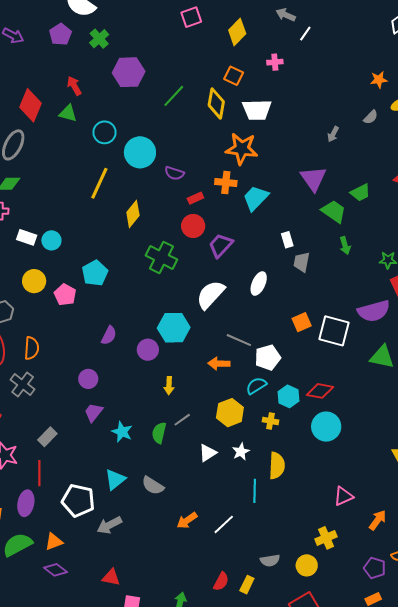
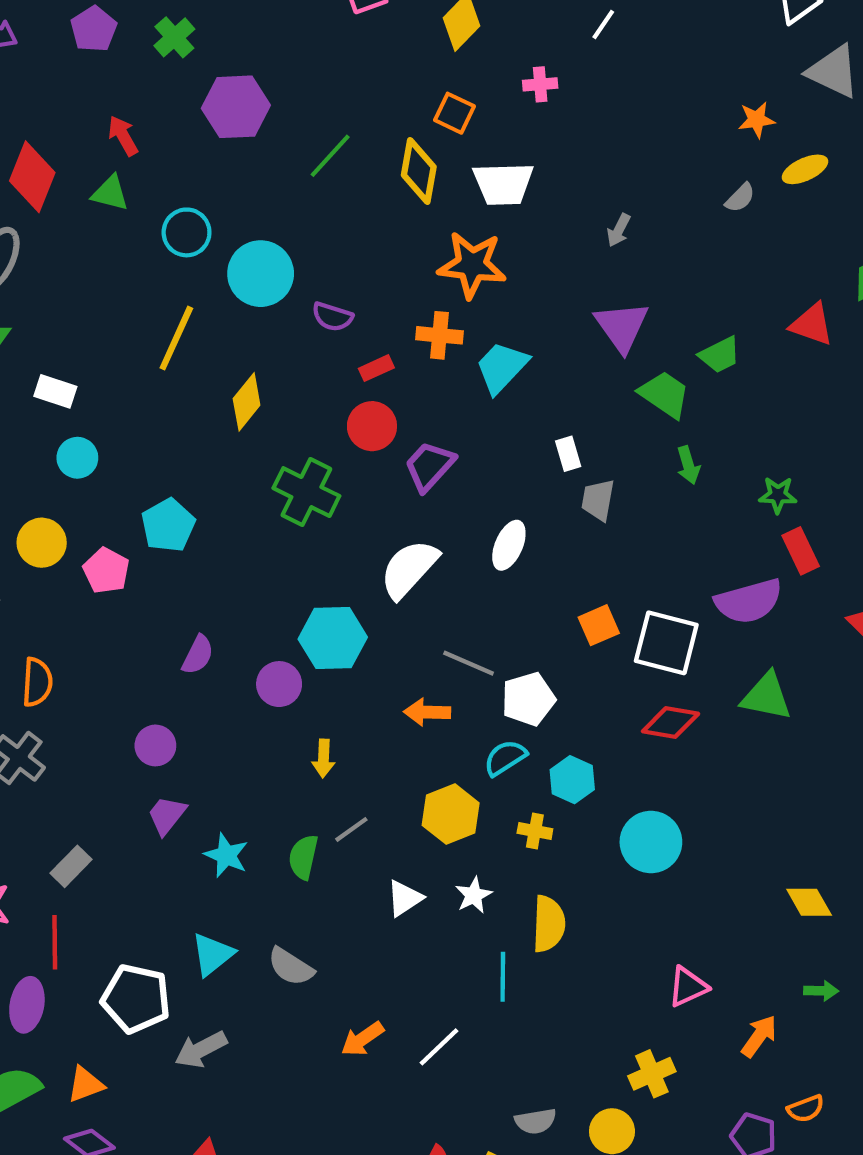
gray arrow: (333, 134) -> (619, 230), moved
white rectangle: (27, 237) -> (55, 391), moved
red diamond: (320, 391) -> (671, 723), moved

